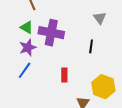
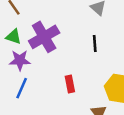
purple cross: (51, 33) -> (44, 37), turned -30
purple star: (28, 47) -> (20, 60), turned 30

